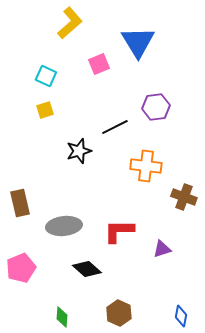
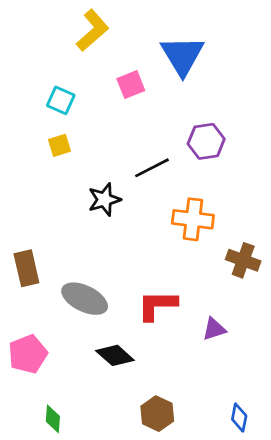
gray ellipse: (64, 226) -> (85, 299), turned 32
green diamond: (62, 317) -> (53, 419), moved

